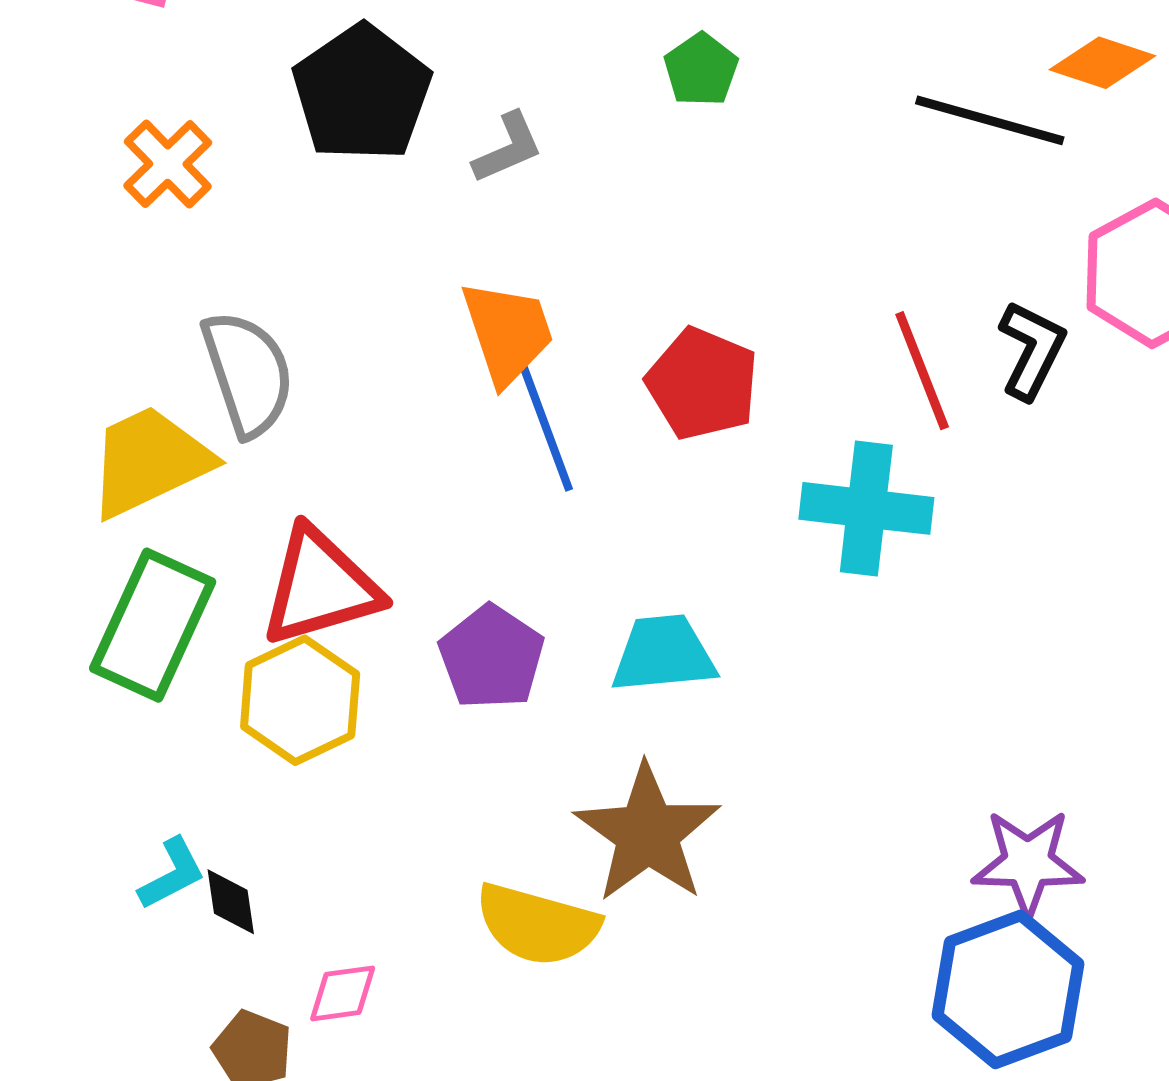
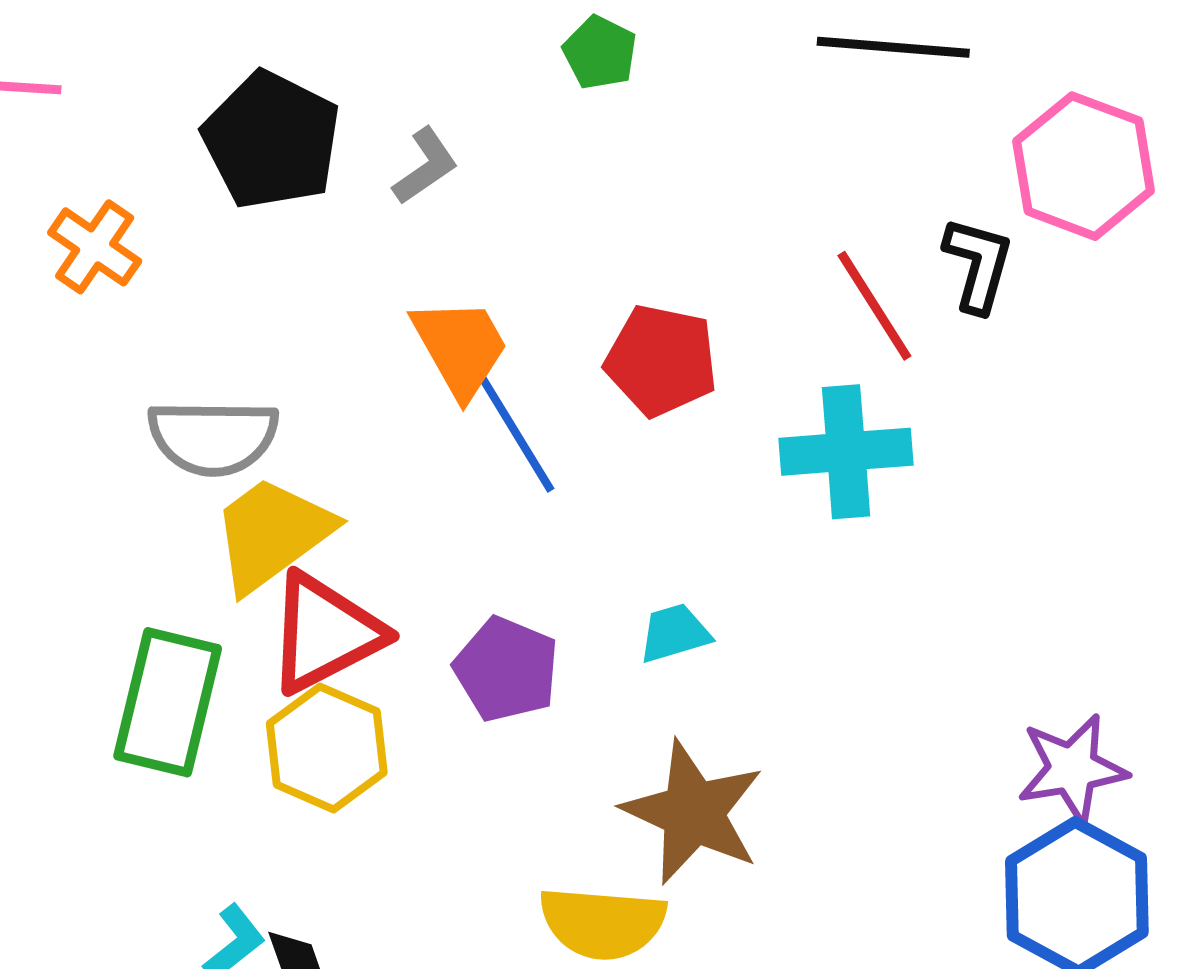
gray semicircle: (248, 373) -> (213, 437), turned 120
yellow trapezoid: (149, 461) -> (272, 534), moved
cyan trapezoid: (663, 654) -> (675, 633), size x0.7

